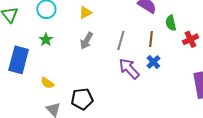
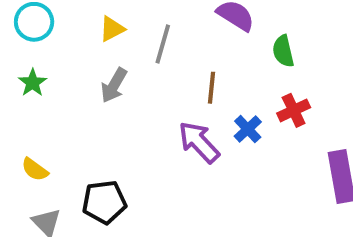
brown line: (151, 39) -> (211, 88), moved
red cross: (190, 39) -> (294, 110), moved
gray line: (121, 41) -> (163, 44), moved

